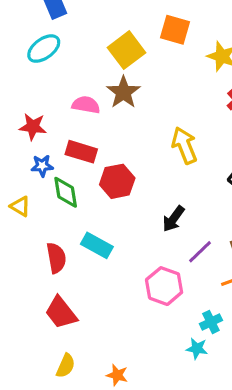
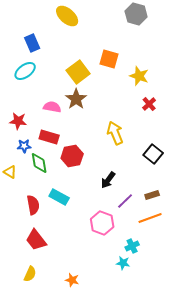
yellow semicircle: (66, 366) -> (30, 274), moved

